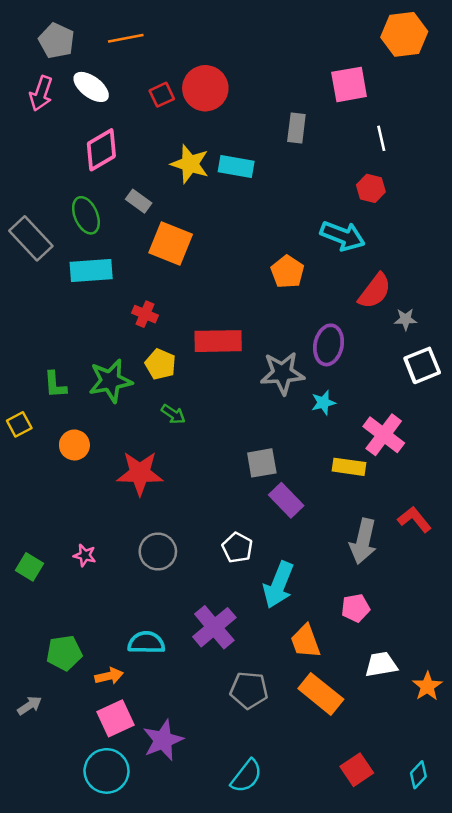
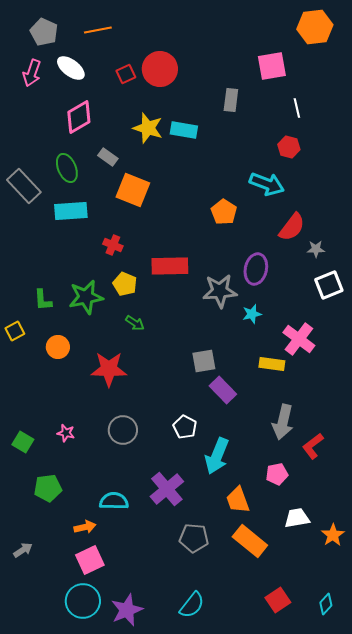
red L-shape: (415, 519) -> (313, 446), moved, turned -88
green pentagon: (64, 653) -> (48, 488), moved
purple star: (163, 740) -> (127, 610), moved

